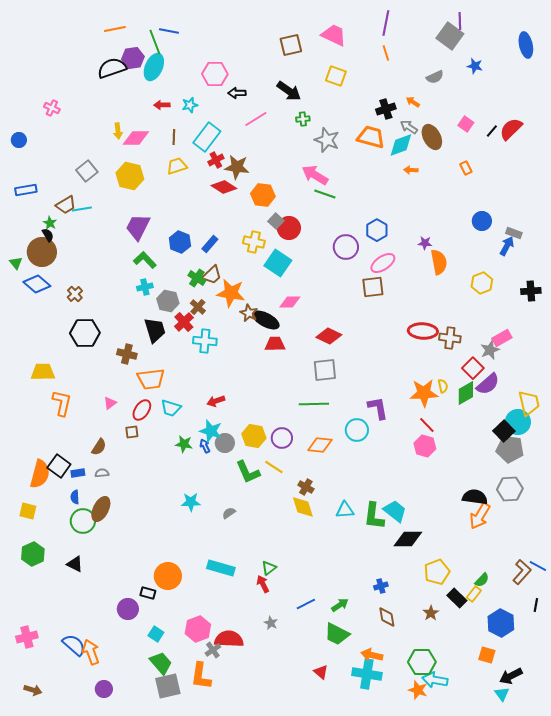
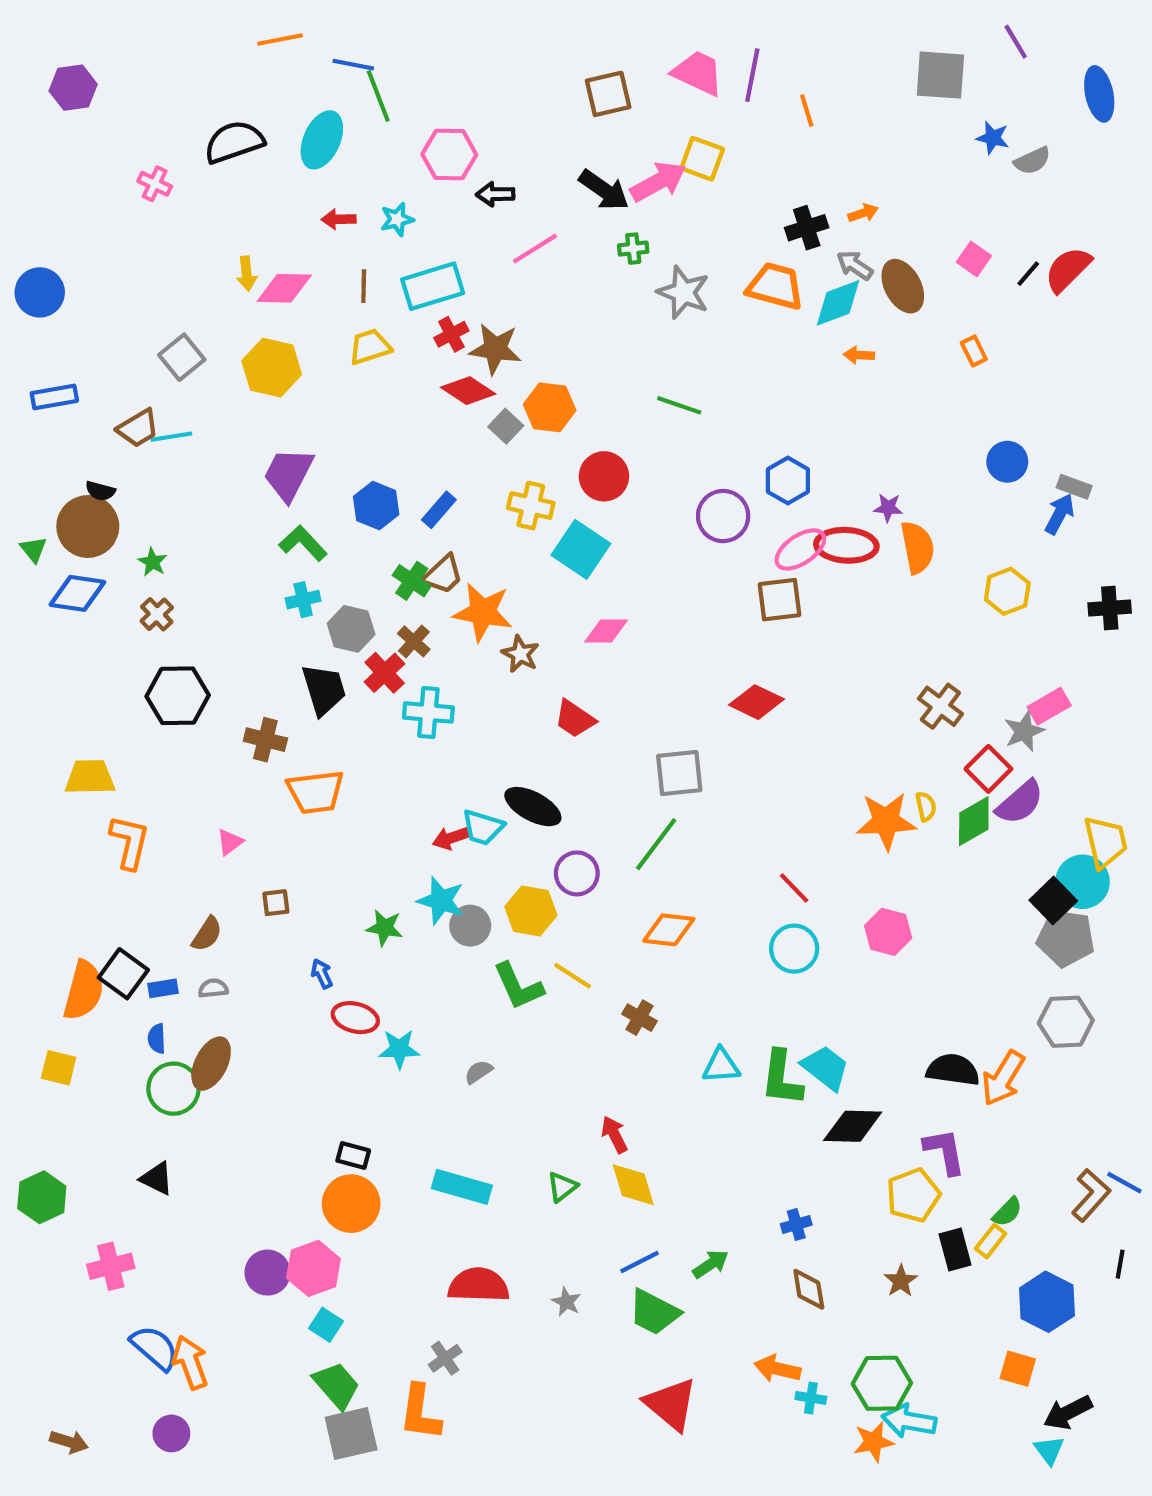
purple line: (460, 21) -> (1016, 42), moved, turned -30
purple line: (386, 23) -> (752, 75), moved
orange line: (115, 29) -> (280, 40), moved
gray square: (450, 36) -> (940, 75), turned -32
green line: (155, 42) -> (378, 96), moved
purple hexagon: (133, 58) -> (73, 88), moved
gray semicircle: (435, 77) -> (1032, 161), moved
orange arrow: (413, 102) -> (863, 213), turned 128
pink cross: (52, 108) -> (155, 184), moved
cyan rectangle: (207, 137) -> (433, 286), turned 36
blue circle: (19, 140) -> (40, 292), size x1.5
pink arrow: (315, 175) -> (658, 182), moved, turned 120
gray square: (276, 221) -> (506, 426), moved
green star: (50, 223) -> (153, 562), moved
black semicircle: (48, 235) -> (100, 491), turned 136
blue diamond: (37, 284) -> (77, 593), turned -32
black ellipse: (266, 320) -> (533, 807), moved
red ellipse: (423, 331) -> (846, 545), moved
red diamond: (329, 336) -> (757, 702), moved
brown cross: (450, 338) -> (940, 706), turned 30
red trapezoid: (275, 344) -> (575, 719), turned -145
green line: (314, 404) -> (656, 844), turned -52
cyan trapezoid: (171, 408) -> (483, 827), moved
purple L-shape: (378, 408) -> (945, 1151), moved
red ellipse: (142, 410) -> (355, 1018), moved, turned 70
red line: (427, 425) -> (794, 888), moved
cyan circle: (357, 430) -> (794, 949), moved
purple circle: (282, 438) -> (577, 873), moved
blue arrow: (205, 446) -> (322, 974), moved
black semicircle: (475, 497) -> (953, 1070), moved
yellow diamond: (303, 507) -> (633, 1185), moved
green hexagon: (33, 554) -> (42, 1197), moved
red arrow: (263, 584) -> (614, 1135), moved
black rectangle: (148, 593) -> (353, 1156), moved
black rectangle: (457, 598) -> (955, 1250), turned 30
pink hexagon: (198, 629) -> (313, 1268), moved
green trapezoid: (337, 634) -> (654, 1312), moved
pink cross: (27, 637) -> (111, 1266), moved
red semicircle: (229, 639) -> (479, 1285), moved
red triangle: (321, 672) -> (671, 1404), size x1.8
cyan cross: (367, 674) -> (811, 1398), moved, size x0.5
purple circle: (104, 689) -> (171, 1433), moved
orange star: (418, 690) -> (874, 1442), turned -30

